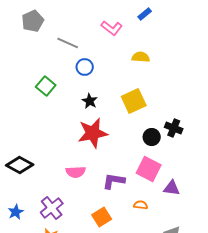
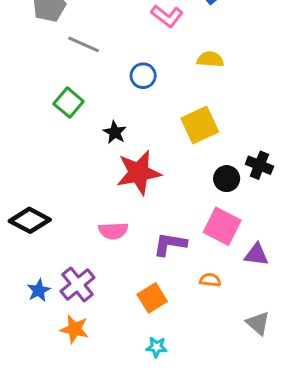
gray line: (68, 43) -> (83, 44), moved
blue circle: (85, 67) -> (143, 76), moved
black star: (90, 101) -> (115, 132), moved
blue star: (16, 212) -> (39, 290), moved

